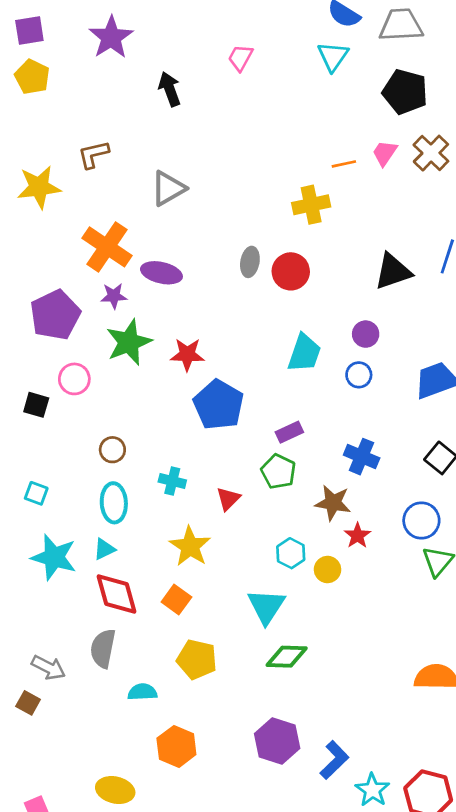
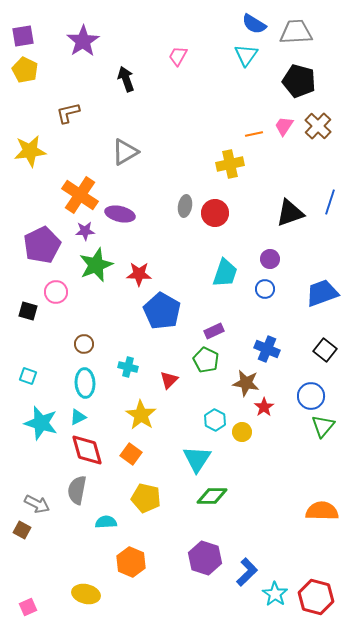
brown L-shape: (93, 154) -> (68, 113), moved

